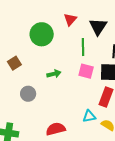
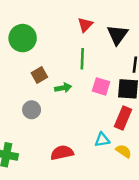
green circle: (42, 34) -> (23, 38), moved
green line: (83, 47) -> (82, 59), moved
brown square: (14, 63) -> (39, 75), moved

